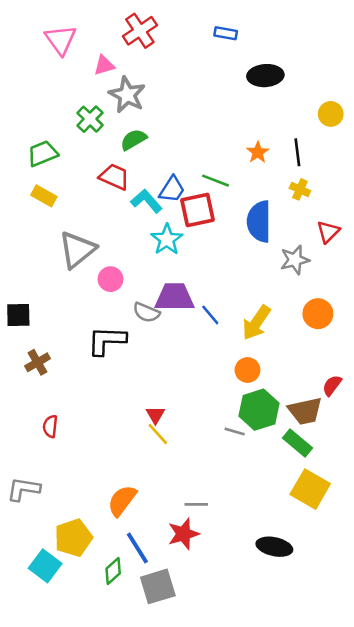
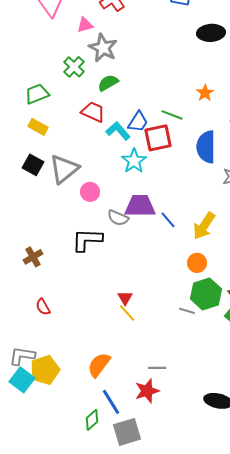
black square: (18, 315) -> (33, 165), moved, turned 30
red semicircle: (50, 426) -> (43, 307), turned -36
yellow pentagon: (73, 538) -> (45, 370), moved
cyan square: (45, 566) -> (22, 380), moved

